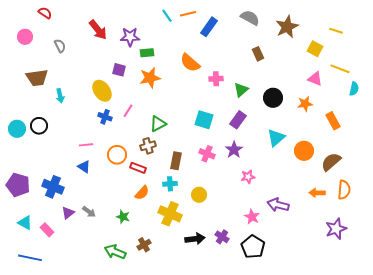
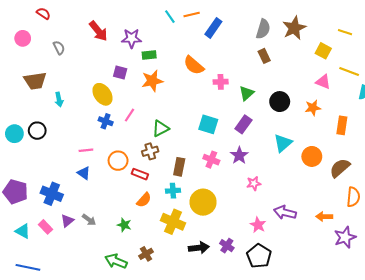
gray semicircle: (250, 18) -> (263, 29), moved, turned 78
orange rectangle: (333, 121) -> (342, 125), turned 36
orange arrow: (317, 193) -> (324, 217), moved
yellow circle: (199, 195) -> (203, 202), size x1.6
pink rectangle: (47, 230) -> (46, 227), moved

